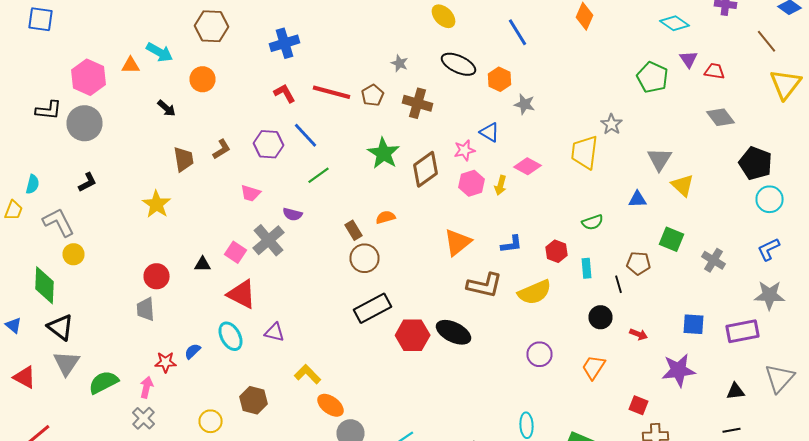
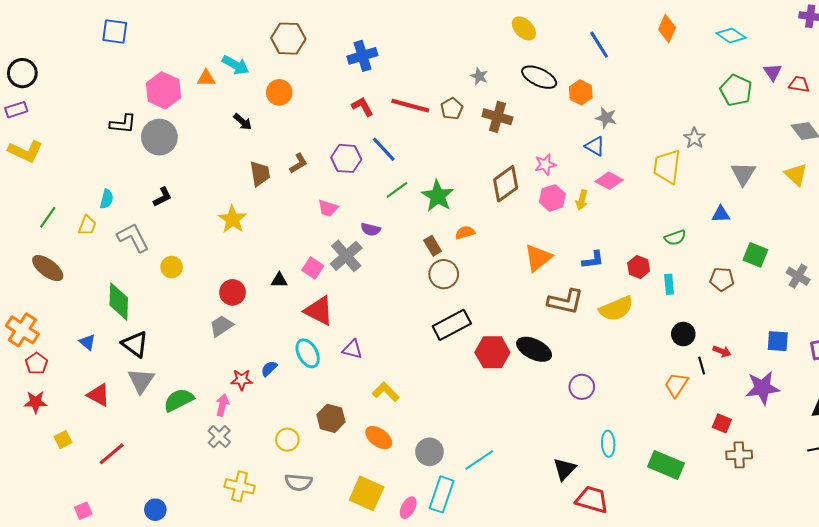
cyan diamond: (674, 23) -> (731, 36), moved
blue triangle: (490, 132) -> (595, 146), moved
green star: (384, 153) -> (438, 196), moved
yellow triangle: (682, 185) -> (796, 175), moved
yellow circle: (74, 254) -> (172, 267), moved
black line: (618, 284) -> (702, 366), moved
gray trapezoid: (146, 309) -> (221, 326), turned 60
purple circle: (540, 354) -> (582, 387), moved
orange ellipse: (330, 405) -> (379, 438), moved

